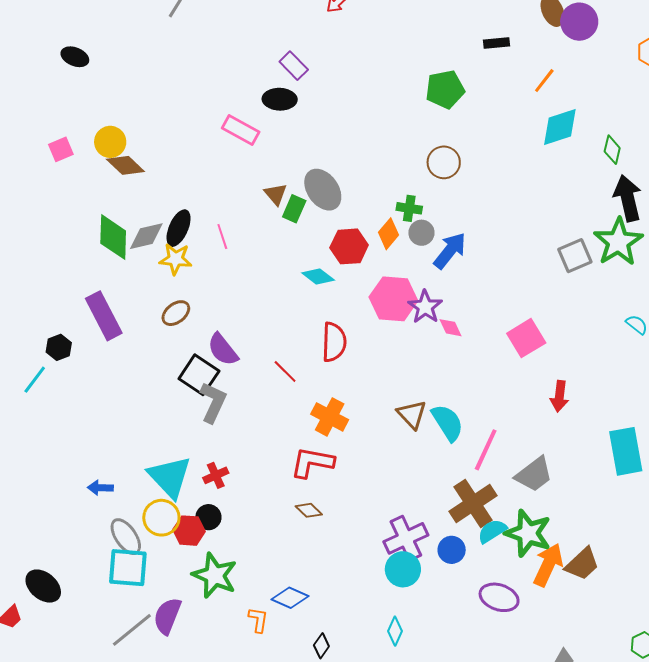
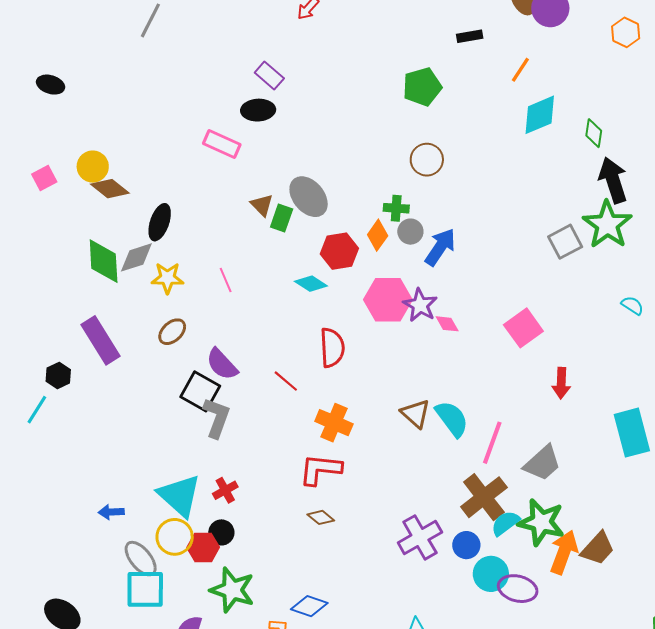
black ellipse: (179, 228) -> (160, 222), moved
pink line: (222, 236) -> (226, 280), moved
cyan circle: (403, 569) -> (491, 574), moved

